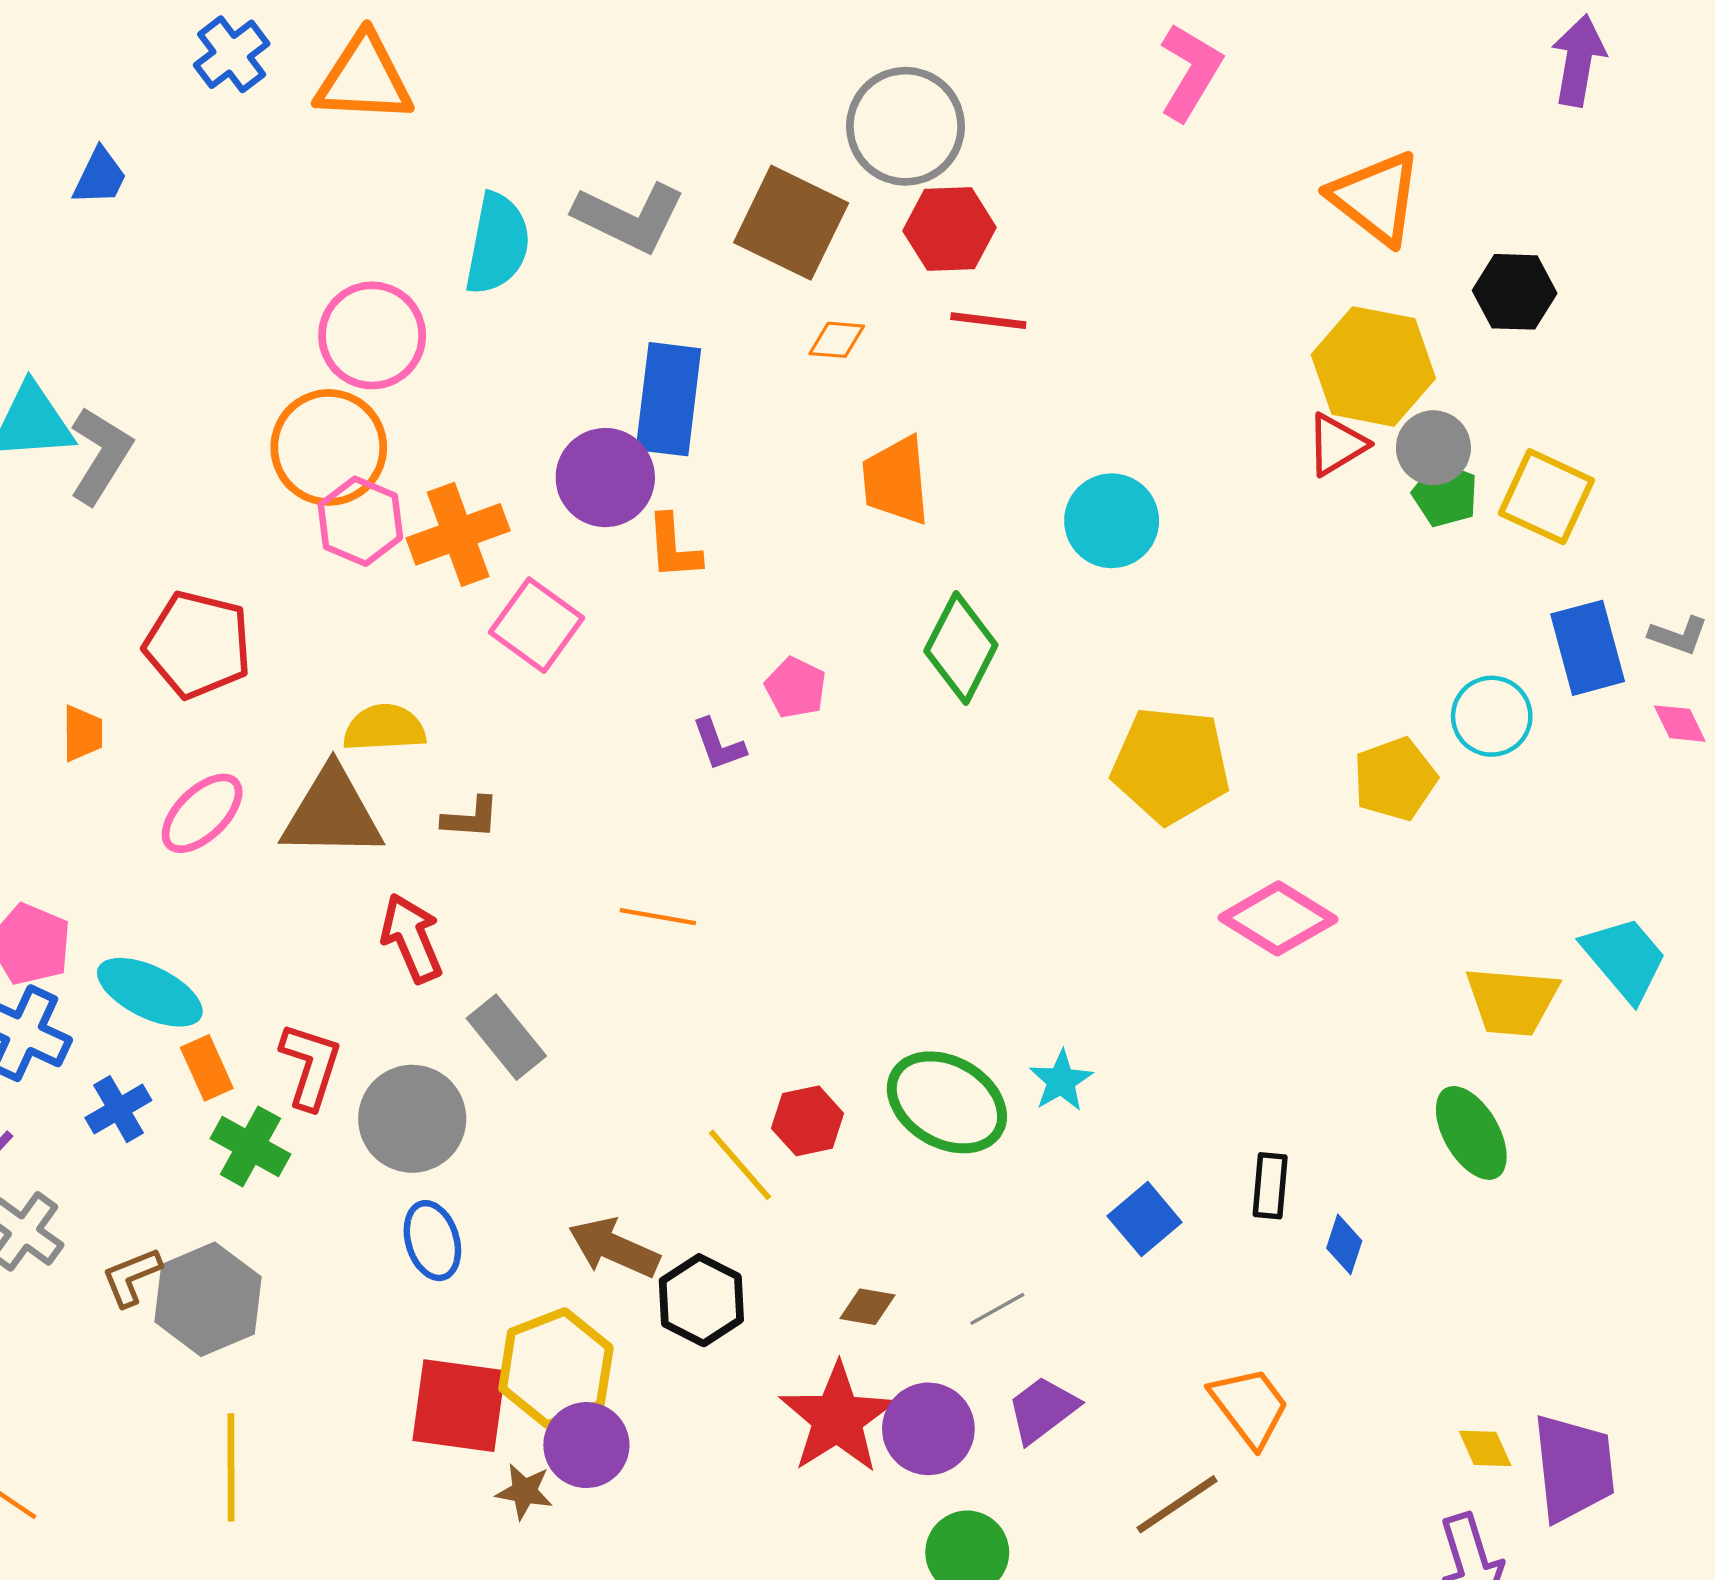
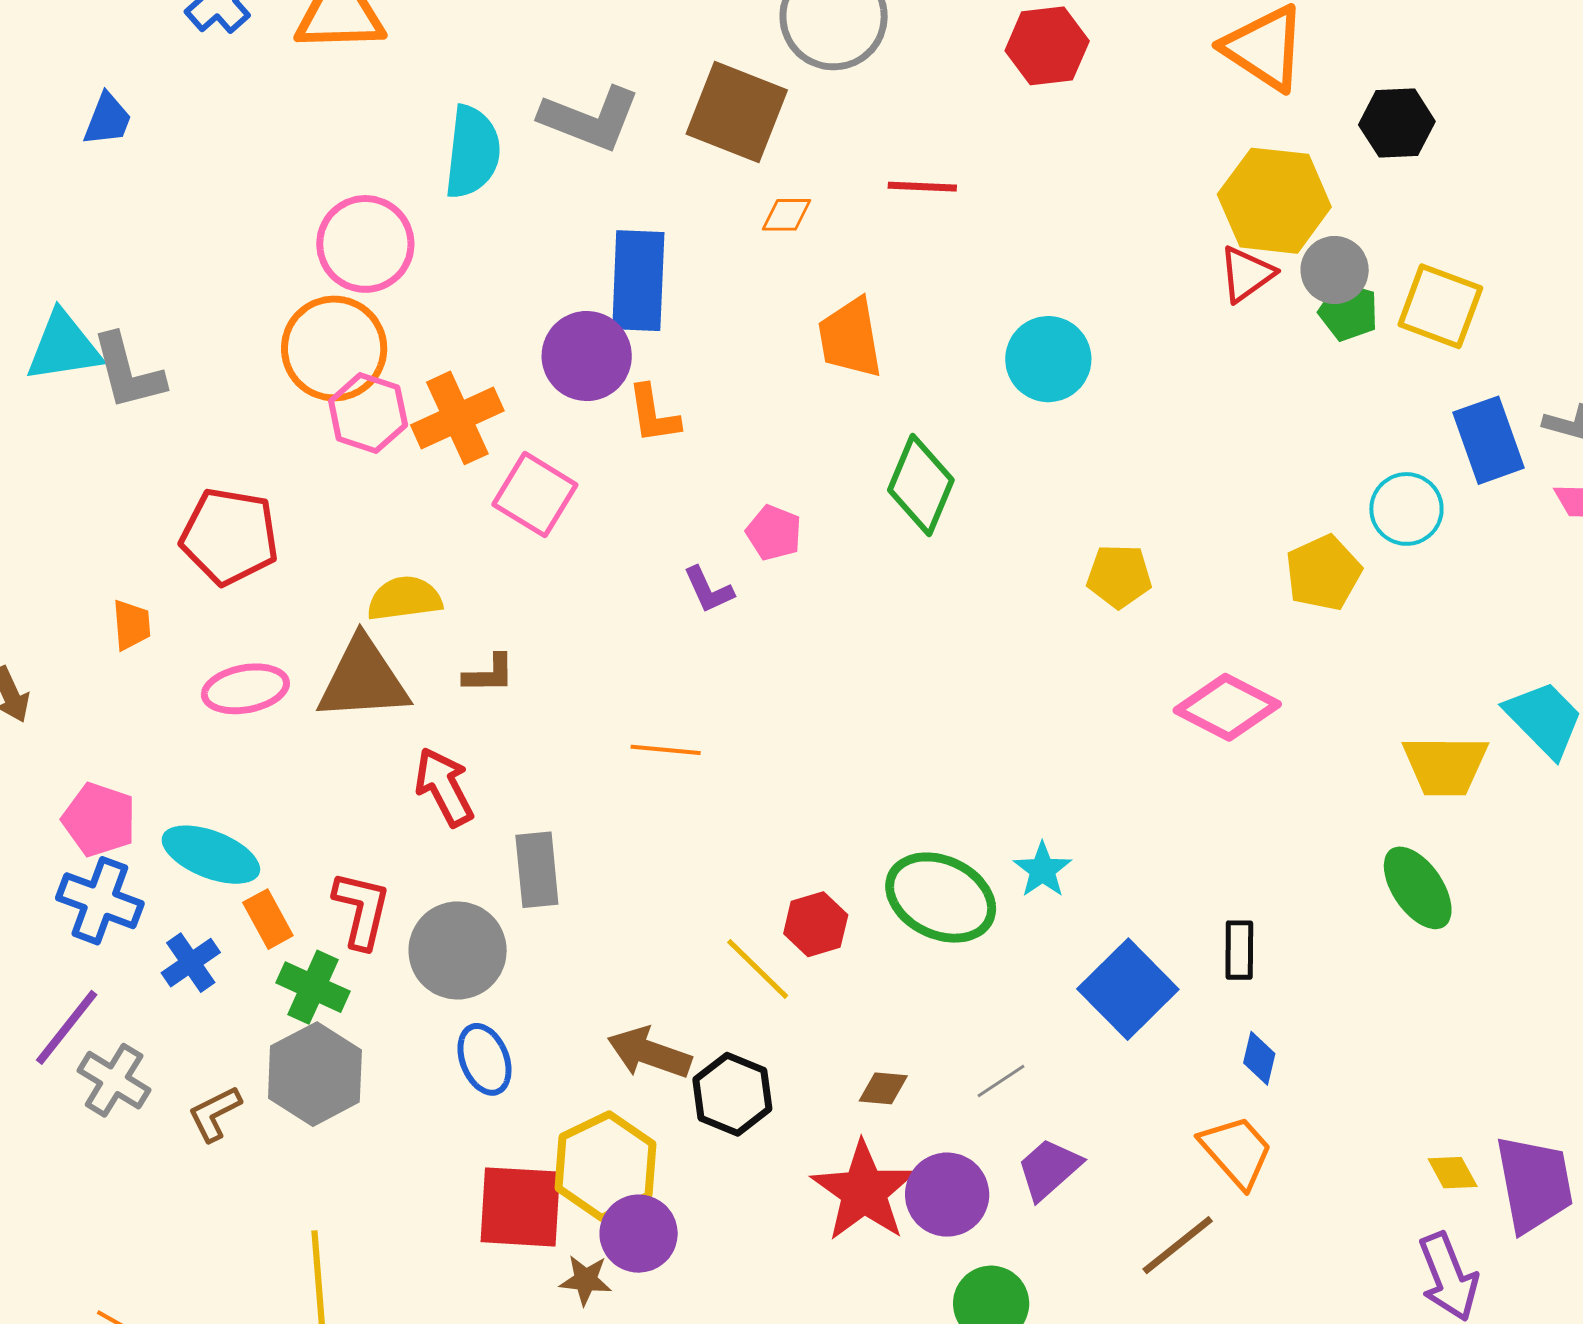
red hexagon: (949, 229) -> (1047, 46), moved
gray L-shape: (100, 455) -> (128, 372), turned 138
yellow pentagon: (1171, 765) -> (1119, 576), size x0.6
pink ellipse: (202, 813) -> (245, 689), turned 38
gray rectangle: (506, 1037) -> (537, 870), turned 38
blue square: (1145, 1219) -> (1128, 989), size x1.5
blue diamond: (1344, 1244) -> (1259, 1058), moved
gray hexagon: (208, 1299) -> (315, 1074), moved

